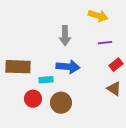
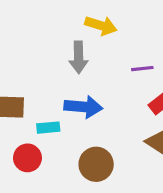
yellow arrow: (98, 16) -> (101, 26), moved
brown circle: (61, 103) -> (96, 164), moved

